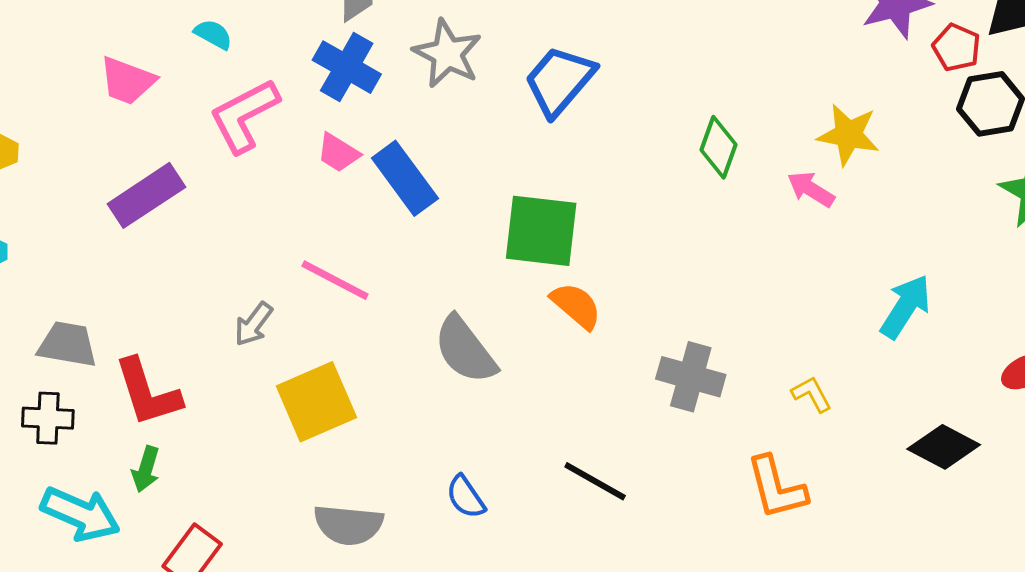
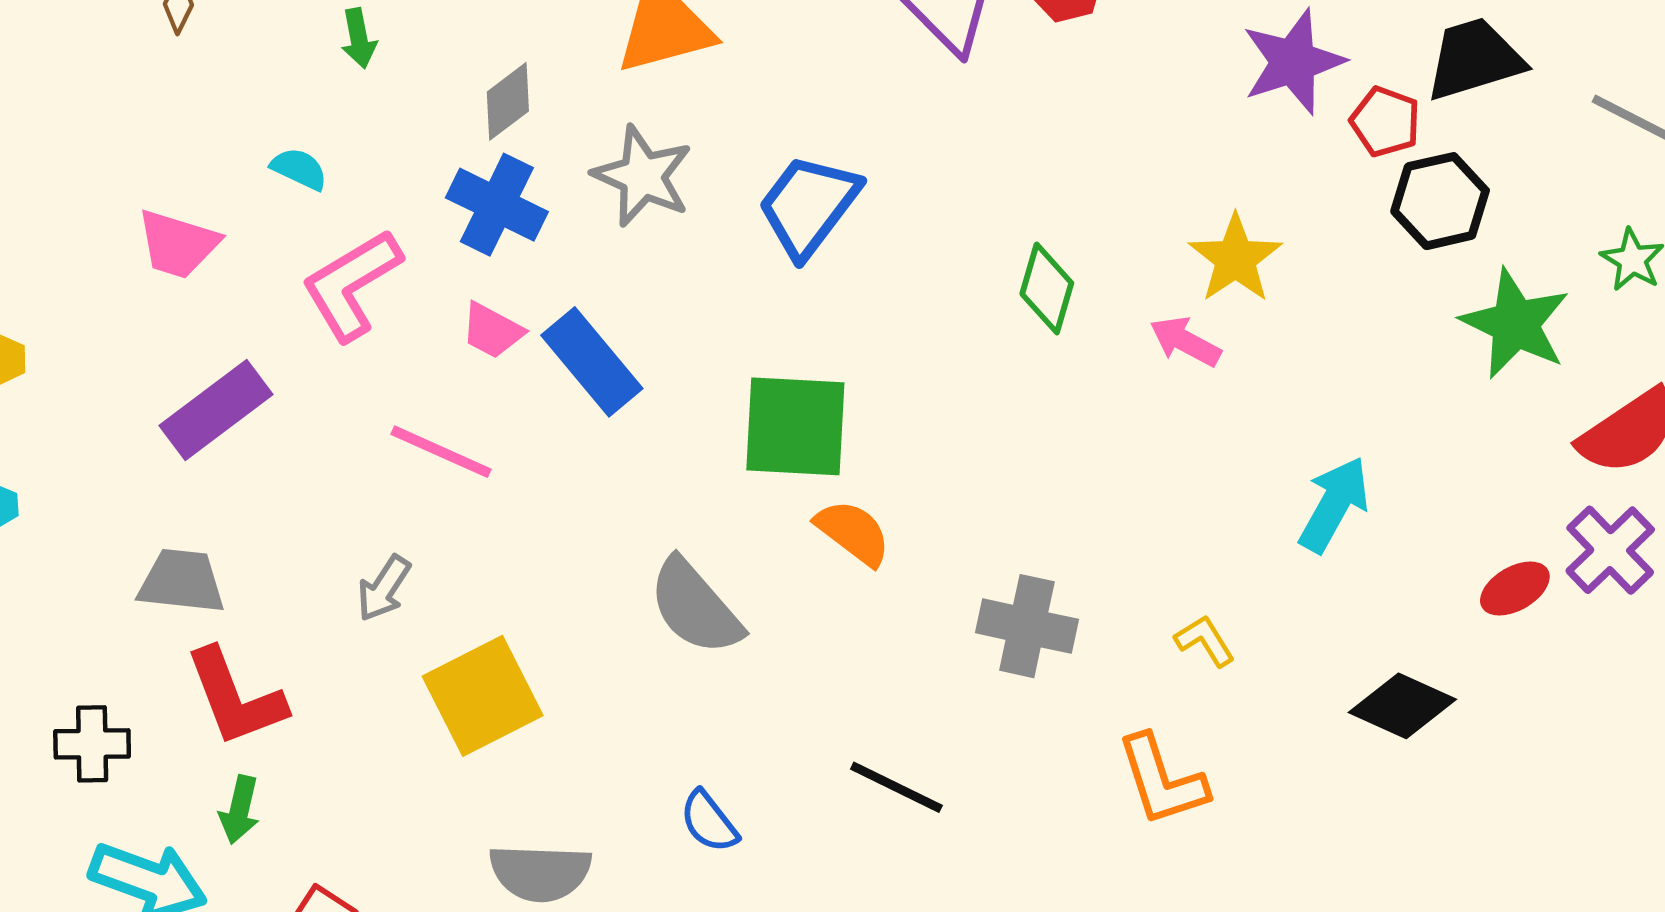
yellow star: (848, 135) -> (1235, 259), turned 30
pink line: (335, 280) -> (441, 452), moved
gray trapezoid: (68, 344) -> (182, 581), moved

